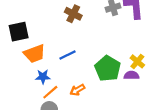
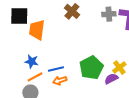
orange trapezoid: (34, 54) -> (37, 30), moved, turned 105
blue line: (68, 55) -> (56, 69), moved
purple semicircle: (131, 75) -> (111, 79), turned -40

